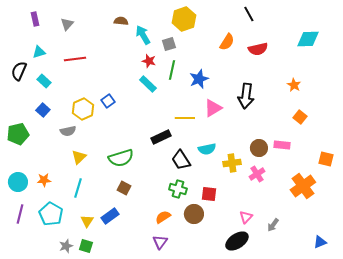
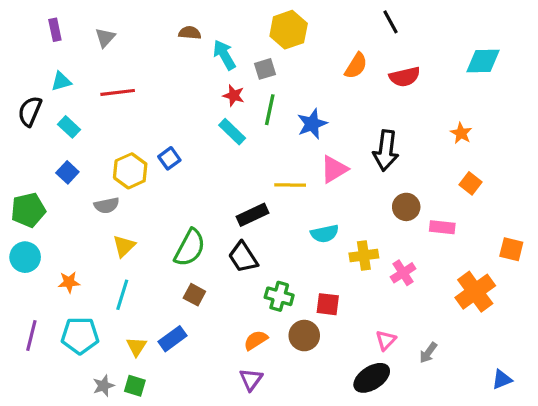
brown circle: (259, 148) -> (406, 207), moved
green semicircle: (121, 158) -> (190, 248), turned -45
black trapezoid: (181, 160) -> (243, 257), moved
cyan circle: (18, 182) -> (25, 257), moved
cyan pentagon: (51, 214) -> (80, 336), turned -30

